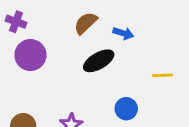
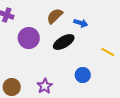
purple circle: (30, 55) -> (29, 38), moved
yellow line: (162, 75) -> (108, 52), turned 32

